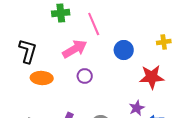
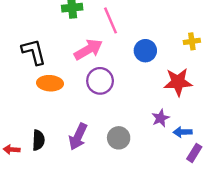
black L-shape: (28, 51) -> (34, 52), turned -30
purple circle: (85, 76) -> (100, 81), size x1.5

